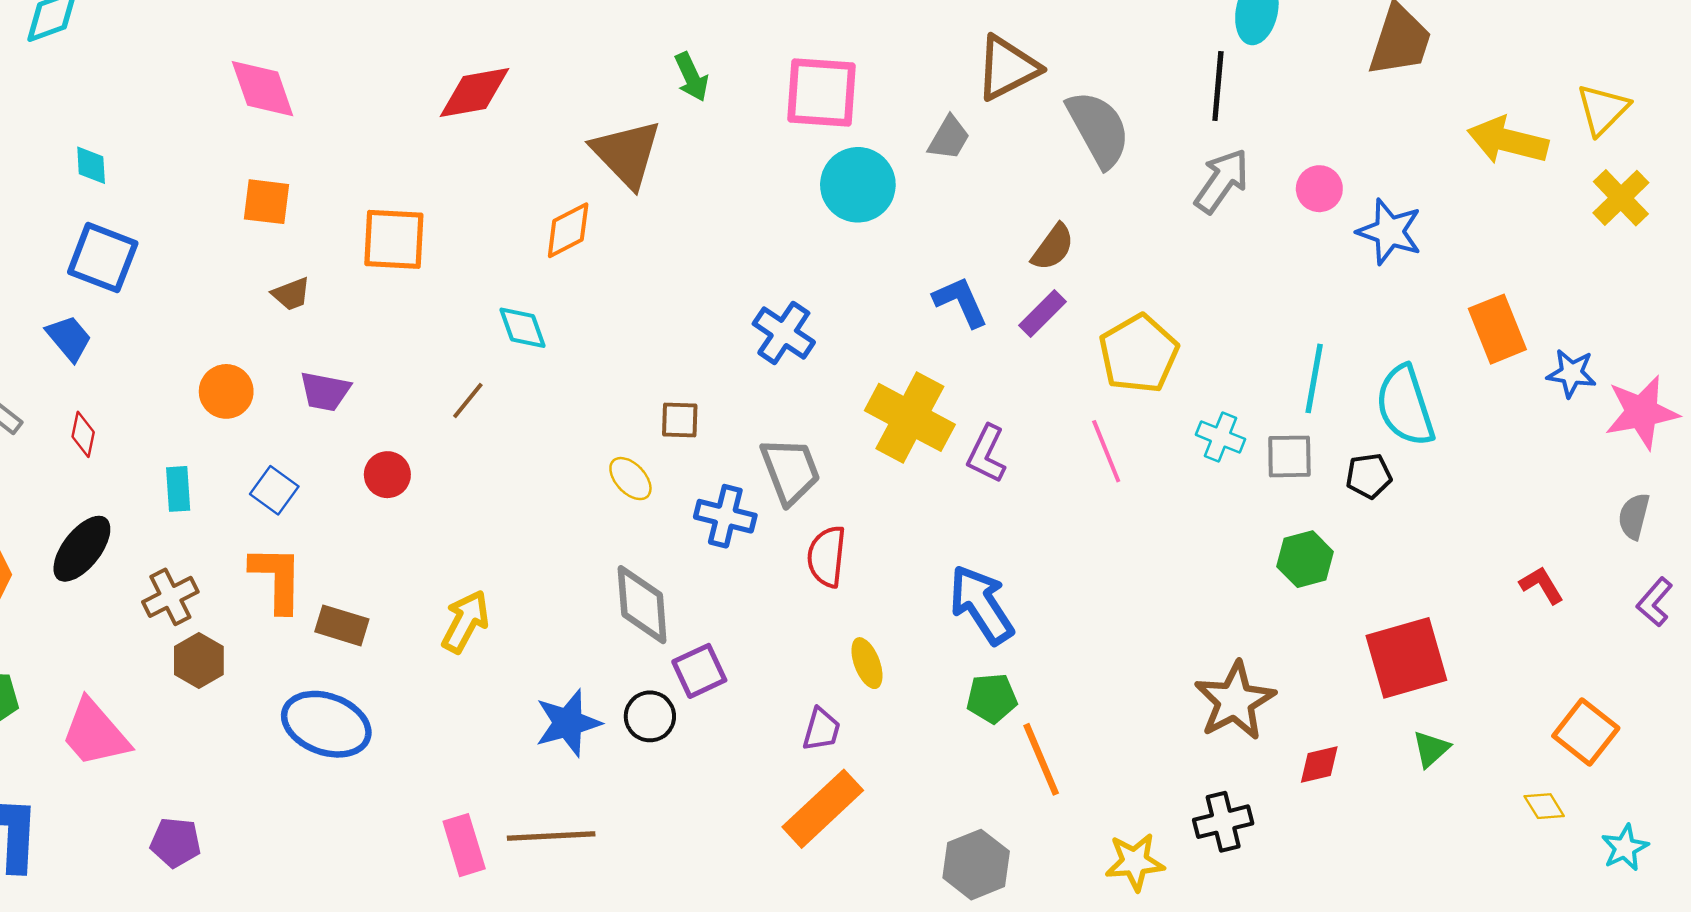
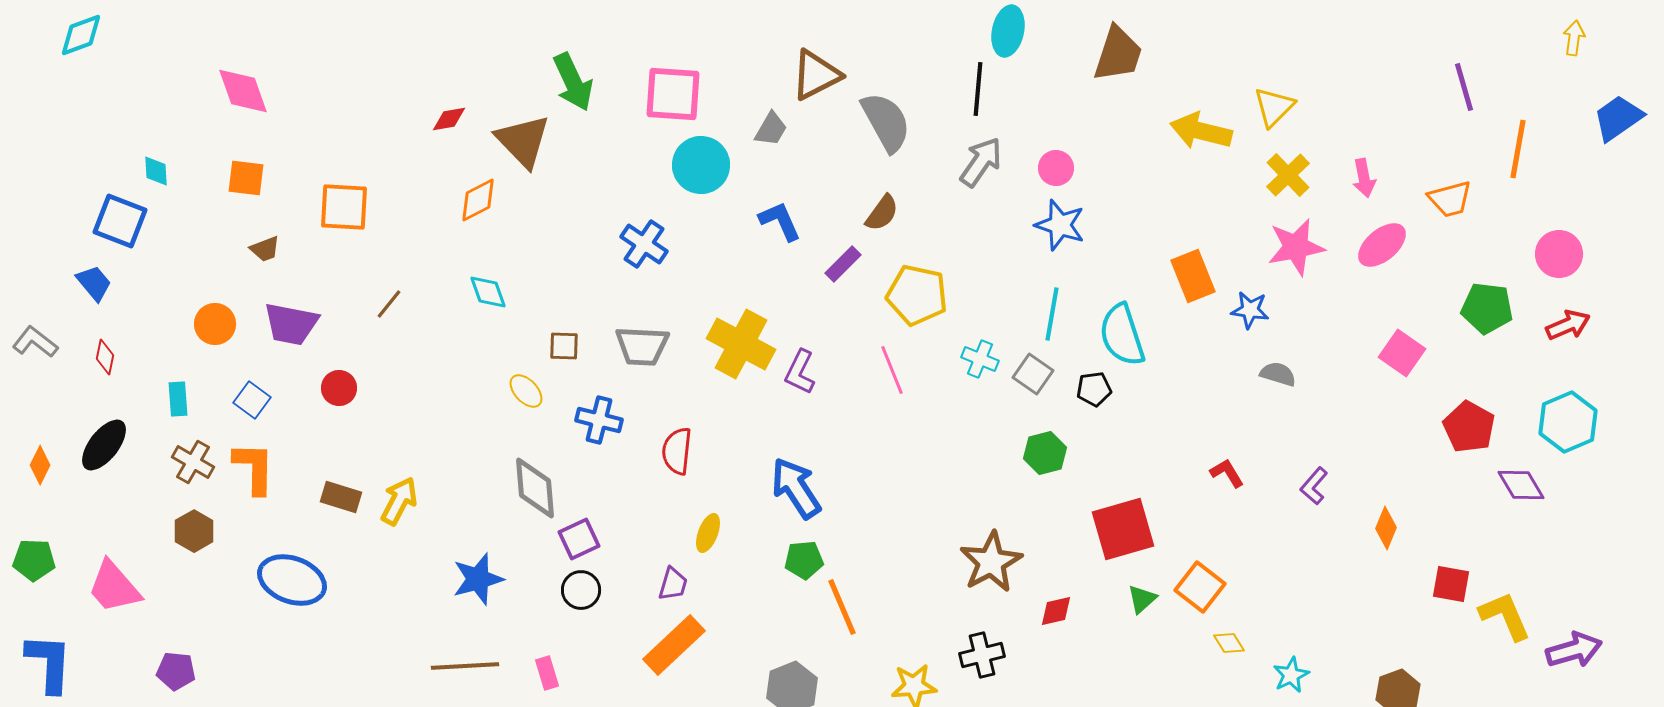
green arrow: (692, 77) -> (573, 82), size x1.5
red diamond: (474, 92) -> (449, 119), moved, size x0.6
cyan diamond: (91, 165) -> (156, 171), moved
blue star: (1390, 232) -> (1060, 225), moved
brown semicircle: (1053, 247) -> (882, 213), moved
blue L-shape: (961, 302) -> (780, 221), moved
cyan diamond: (523, 328) -> (488, 292), moved
blue cross: (784, 333) -> (644, 244), moved
yellow pentagon: (1139, 354) -> (917, 295), turned -30
purple trapezoid: (325, 391) -> (291, 324), size x1.4
brown line: (468, 401) -> (389, 304), moved
pink star: (1642, 412) -> (1296, 247), moved
gray square: (1289, 456) -> (1033, 374), turned 36
gray trapezoid: (790, 471) -> (642, 346), moved, turned 114
gray semicircle: (1634, 516) -> (1278, 374), moved, turned 93
brown cross: (170, 597) -> (193, 462), moved, turned -33
brown rectangle: (342, 625) -> (341, 497), moved
yellow ellipse: (867, 663) -> (708, 533), turned 42
black circle: (650, 716) -> (581, 590), moved
orange square: (1586, 732) -> (1200, 587), moved
pink rectangle: (464, 845) -> (547, 673), moved, size x0.7

